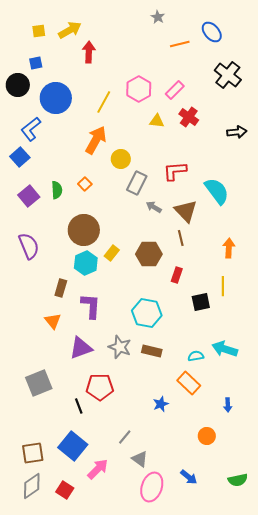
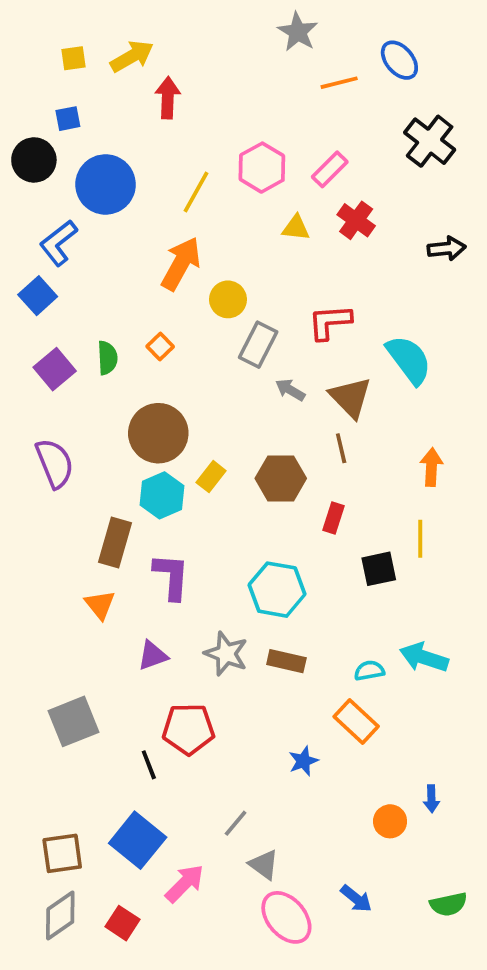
gray star: (158, 17) -> (298, 32), size x1.5
brown rectangle: (61, 288) -> (115, 542), size x1.4
purple triangle: (81, 348) -> (153, 656), size x0.7
blue arrow: (228, 405) -> (431, 799), moved
pink ellipse: (152, 487) -> (286, 917), turned -60

